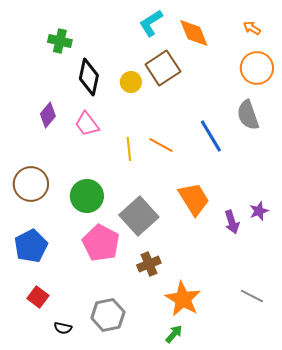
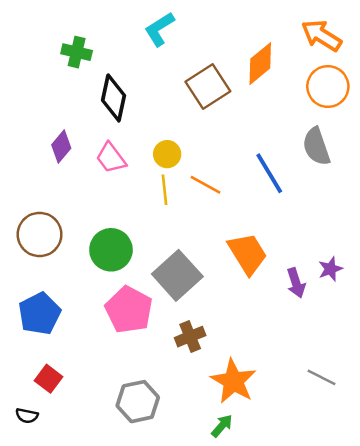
cyan L-shape: (151, 23) -> (159, 29), moved
orange arrow: (252, 28) -> (321, 35), size x1.8
orange diamond: (194, 33) -> (260, 64), moved, turned 72
yellow circle: (131, 82) -> (167, 154), moved
black semicircle: (63, 328) -> (27, 416), moved

